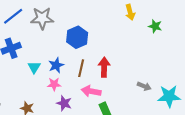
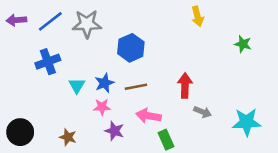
green star: (155, 26) -> (243, 44), moved
red arrow: (104, 67) -> (185, 86), moved
brown line: (81, 68) -> (136, 87), turned 66
gray arrow: (144, 86) -> (203, 112), moved

